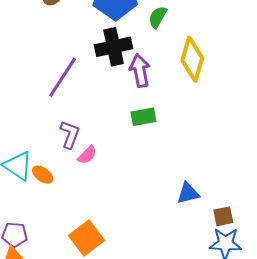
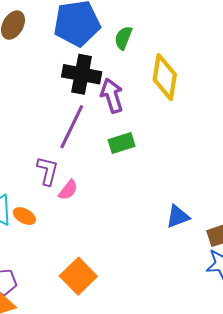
black cross: (114, 47) -> (82, 74), turned 30
purple line: (63, 77) -> (72, 127), moved

